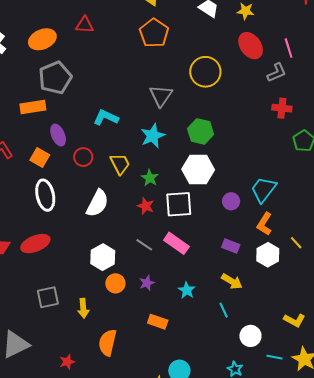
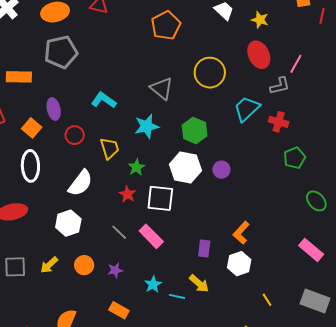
pink line: (289, 48) -> (296, 64), turned 36
gray triangle: (161, 96) -> (162, 88), turned -35
orange rectangle: (33, 107) -> (19, 77), moved
cyan trapezoid: (264, 190) -> (247, 109), moved
purple circle: (231, 201) -> (221, 170), moved
yellow line: (296, 243) -> (267, 300), moved
purple rectangle: (231, 246) -> (204, 249), turned 66
white hexagon: (103, 257) -> (68, 223), moved
yellow arrow: (83, 308) -> (49, 265), moved, turned 42
cyan line: (224, 310) -> (177, 296), moved, turned -63

